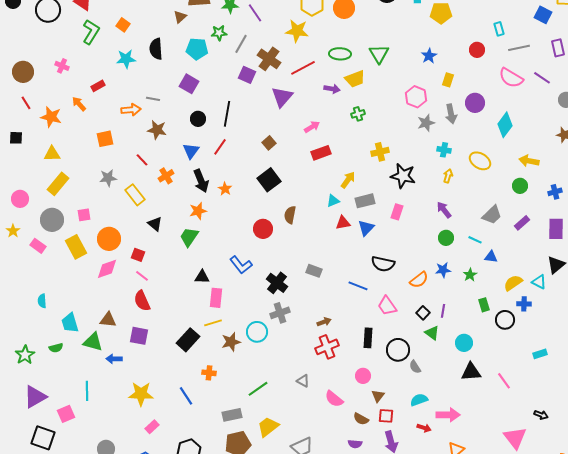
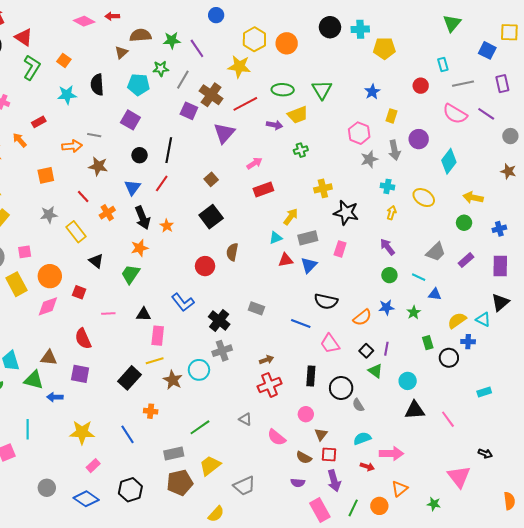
pink line: (142, 276) -> (108, 313), moved, turned -40
brown star: (231, 342) -> (173, 380), turned -30

